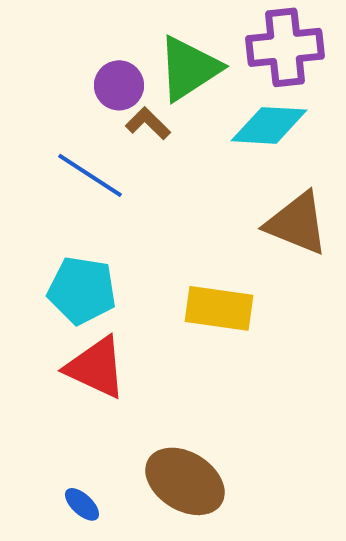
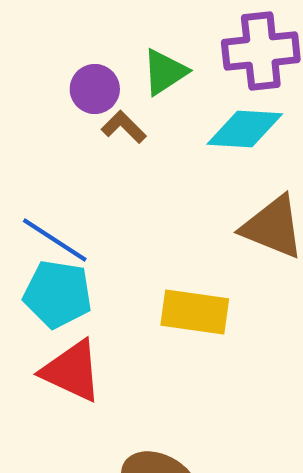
green triangle: (189, 68) -> (165, 72), size x0.7
blue line: (90, 175) -> (55, 240), moved

